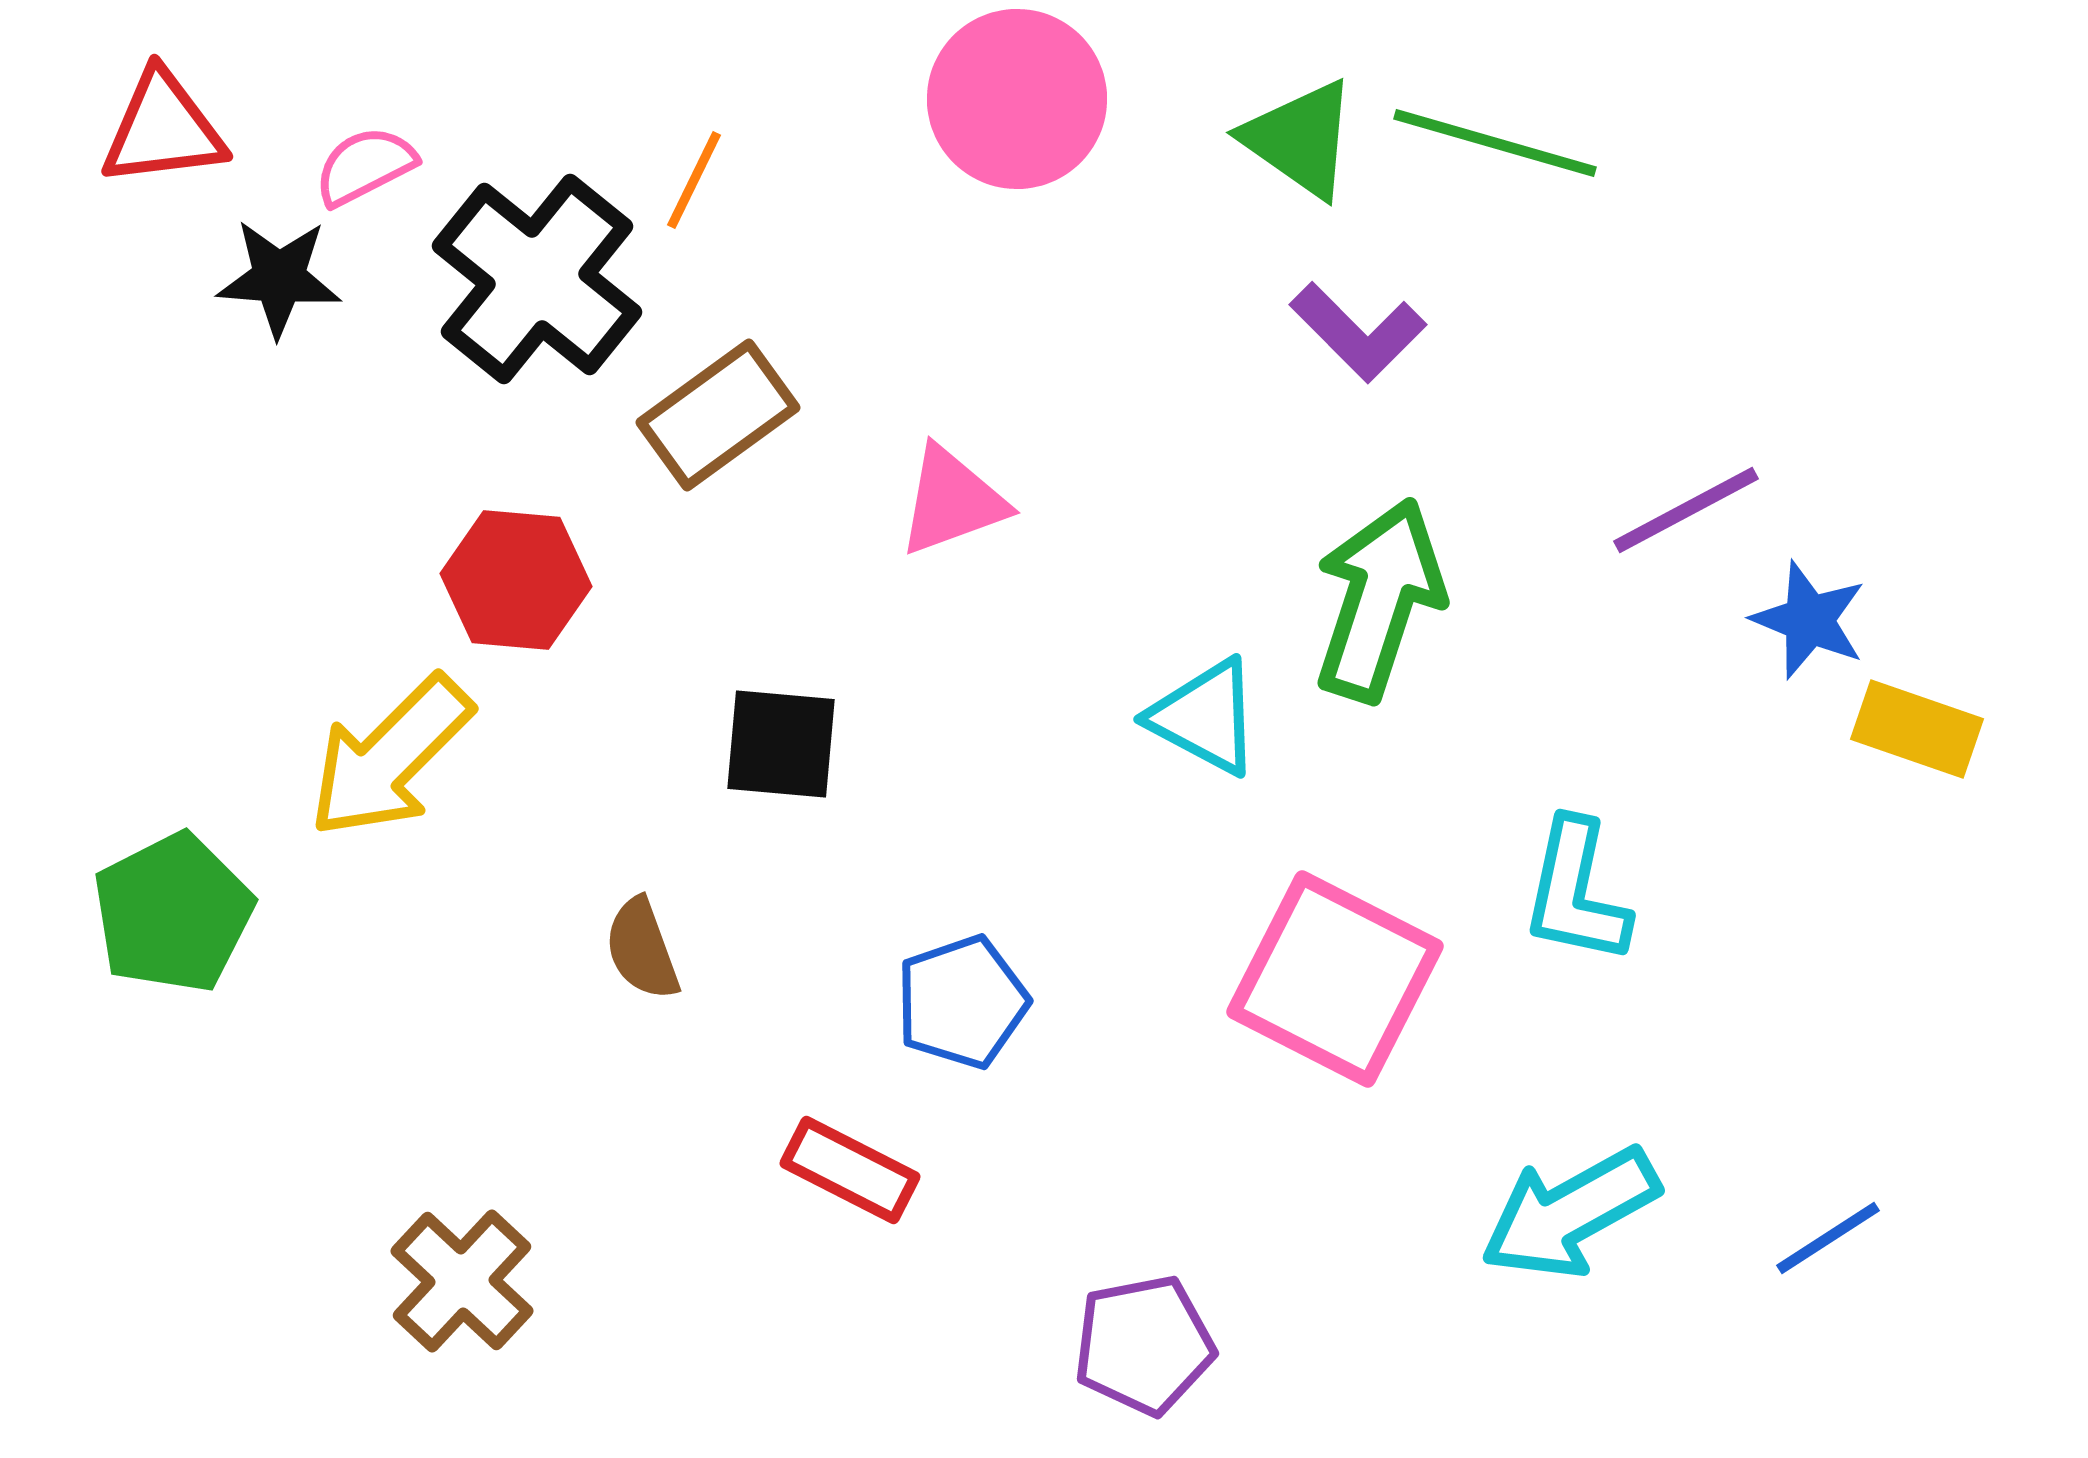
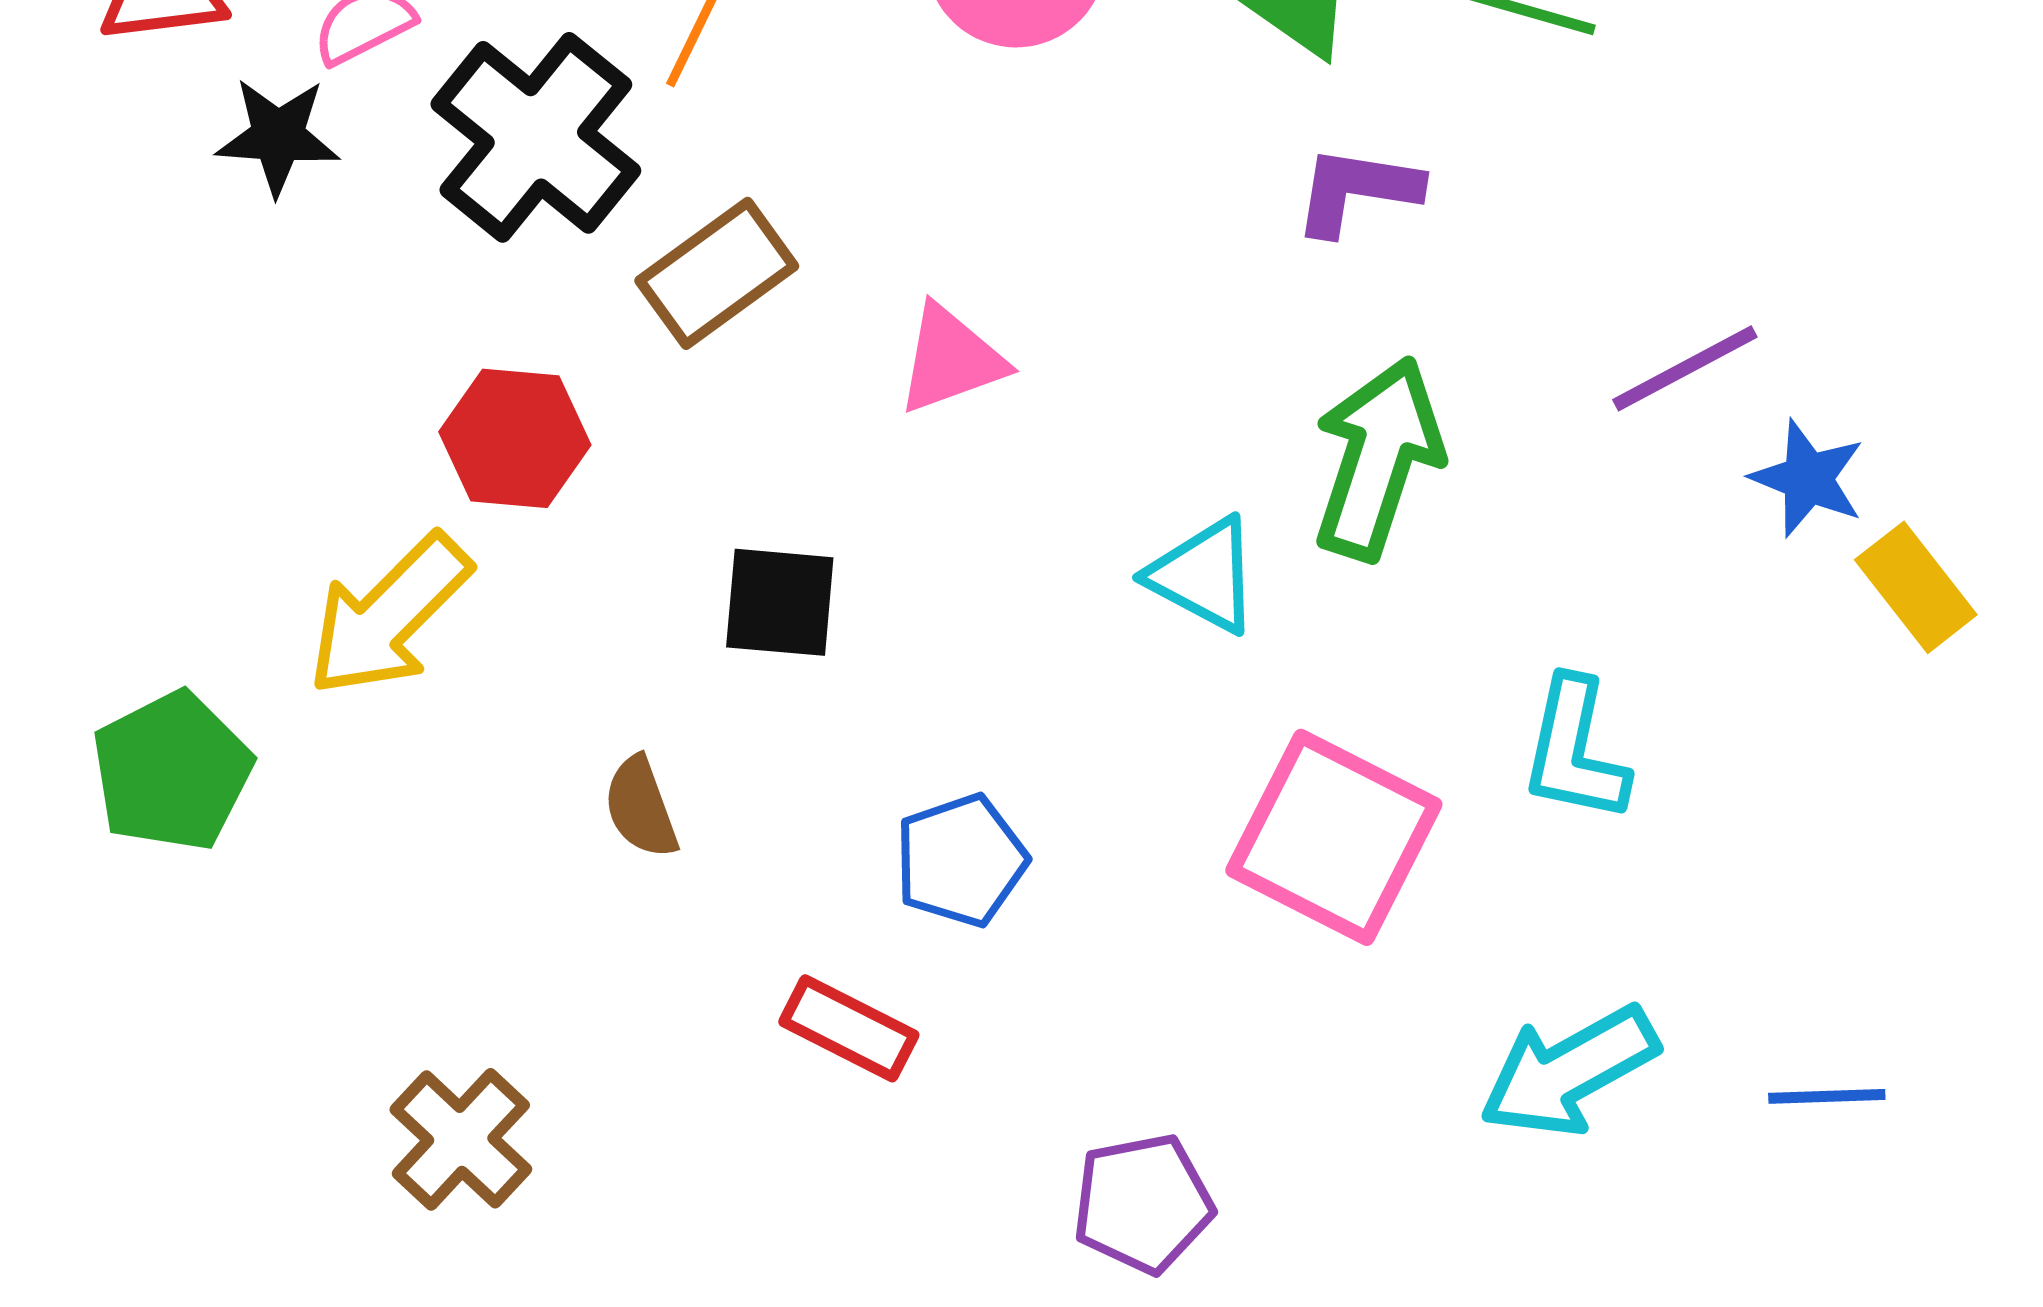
purple L-shape: (1358, 332) -> (1357, 190), turned 144
yellow rectangle: (1917, 729) -> (1916, 587), turned 33
blue line: (1828, 1238) -> (1827, 1096), turned 31

